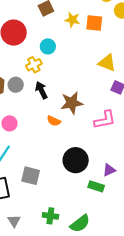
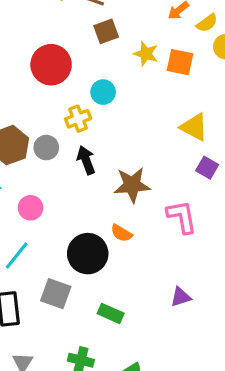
pink L-shape: (105, 120) -> (182, 217), turned -95
orange semicircle: (54, 121) -> (121, 233), moved
black circle: (76, 160) -> (88, 254), moved
green rectangle: (96, 186) -> (111, 313), moved

